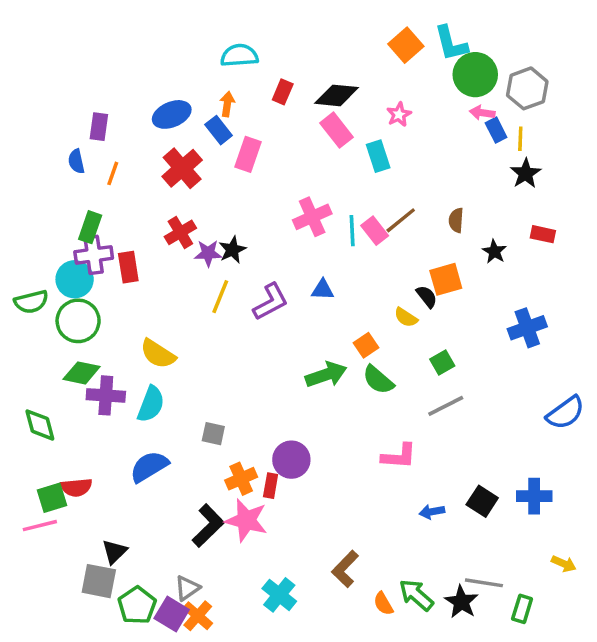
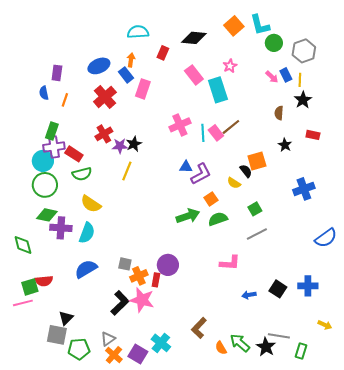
green circle: (475, 75) -> (274, 43), size x0.7
black diamond: (336, 95) -> (194, 38), moved
pink arrow: (482, 113) -> (272, 77), moved, turned -144
cyan rectangle: (378, 156) -> (218, 90), size x1.4
brown semicircle: (456, 220) -> (279, 113), moved
red rectangle: (128, 267) -> (74, 154), turned -48
green semicircle: (31, 302) -> (82, 174), moved
purple L-shape: (271, 302) -> (201, 174), moved
green semicircle: (378, 380) -> (218, 219), turned 120
gray square: (213, 434) -> (125, 264), moved
green pentagon: (137, 605) -> (79, 349), turned 30
purple square: (172, 614) -> (138, 354), moved

